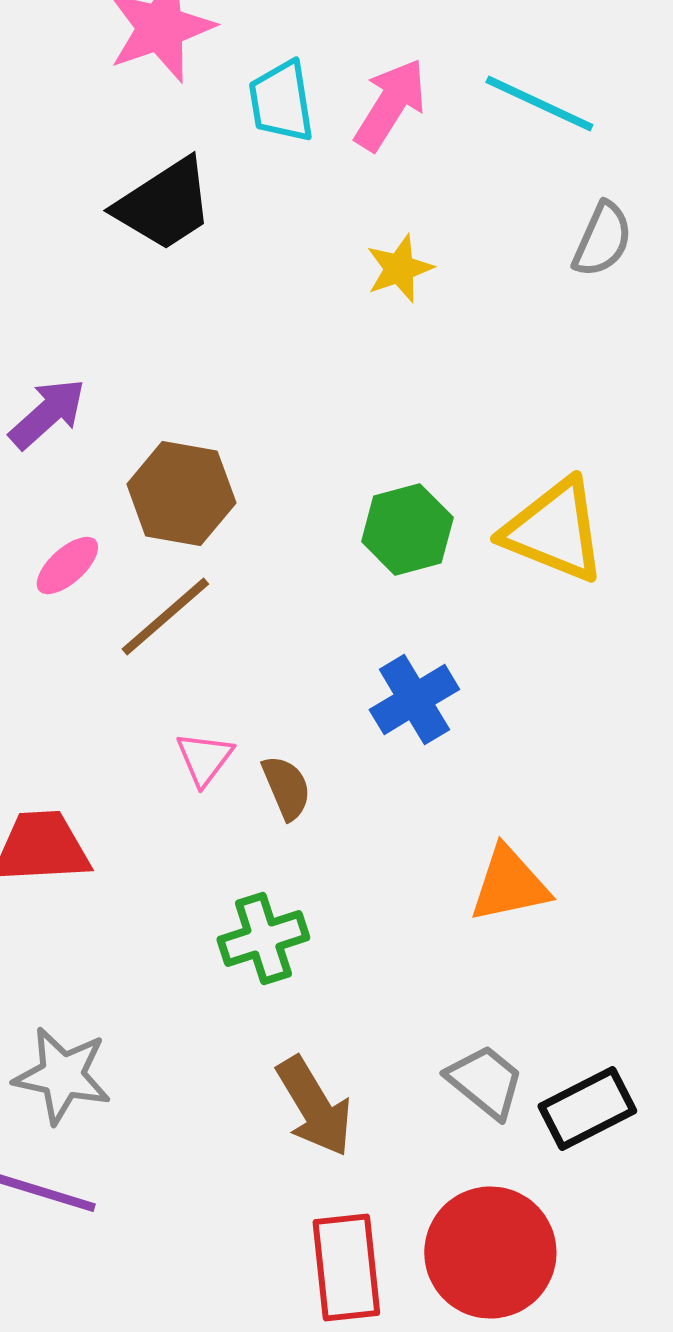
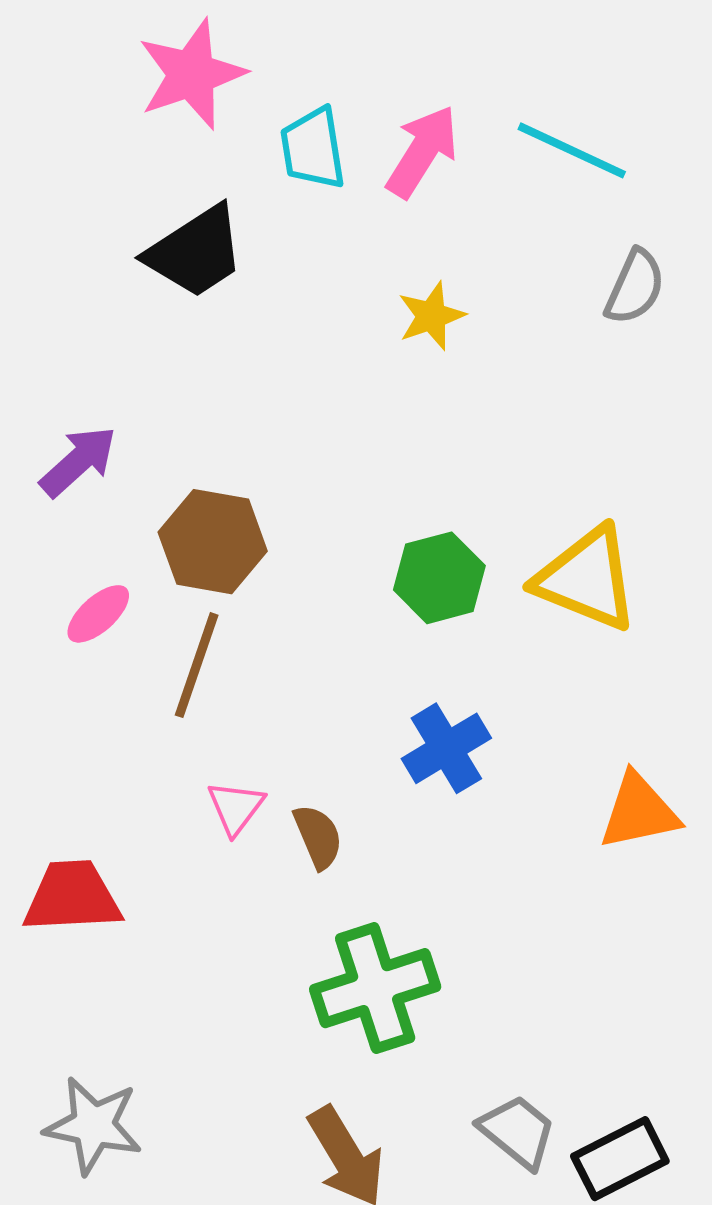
brown line: (165, 616) -> (197, 665), turned -30
orange triangle: (509, 884) -> (639, 812), moved
green cross: (263, 938) -> (375, 988), moved, size x1.4

